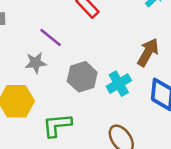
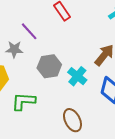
cyan cross: (119, 84) -> (77, 76), turned -30

